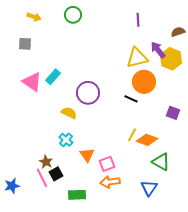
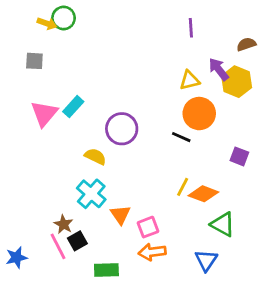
green circle: (73, 15) -> (64, 18), moved
yellow triangle: (137, 58) -> (190, 80), size x0.7
pink triangle: (32, 82) -> (44, 114), turned 35
cyan cross: (66, 140) -> (91, 194), size x1.5

